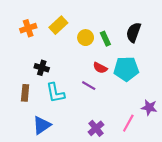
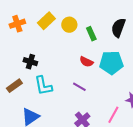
yellow circle: (86, 38) -> (69, 25), moved
purple line: (89, 86) -> (79, 87), moved
brown rectangle: (25, 93) -> (14, 86), turned 49

